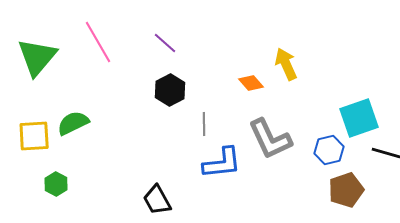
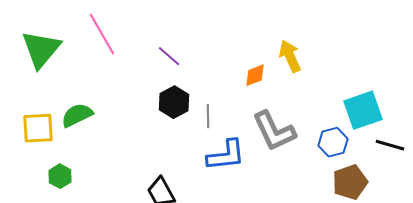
purple line: (165, 43) -> (169, 56), moved
orange diamond: (251, 83) -> (255, 75), turned -70
black hexagon: (170, 90) -> (174, 102), moved

